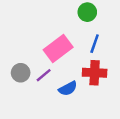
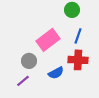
gray circle: (21, 73) -> (29, 61), moved
purple line: (44, 75) -> (23, 81), moved

